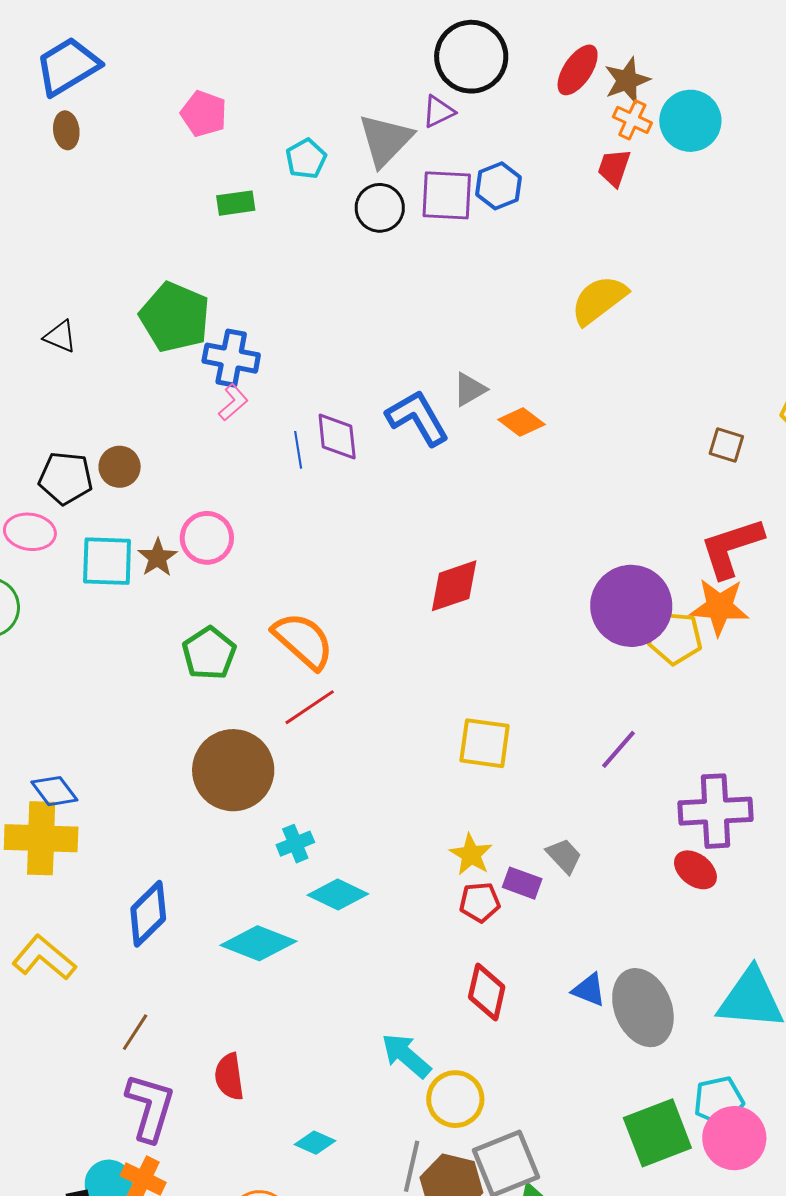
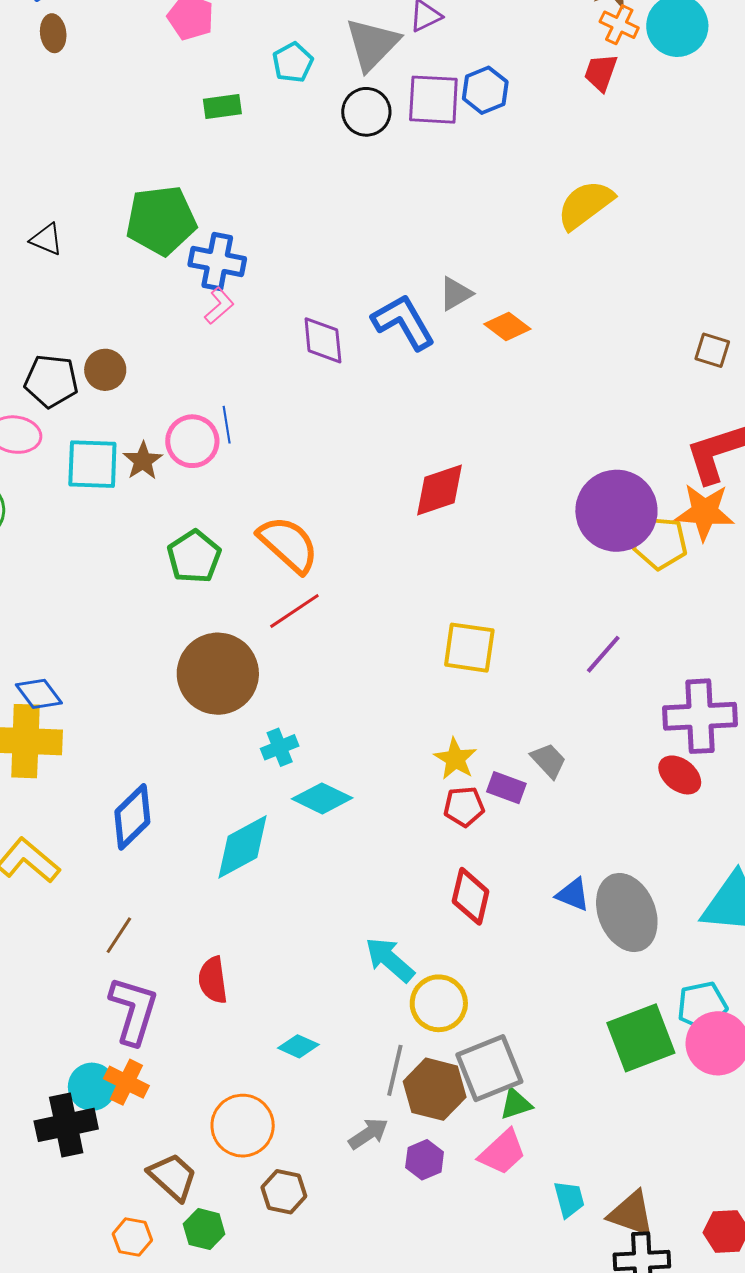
green pentagon: (175, 317) -> (161, 220), turned -30
blue line: (298, 450) -> (227, 425), moved
cyan diamond: (258, 943) -> (242, 847), turned -50

